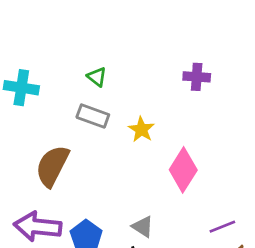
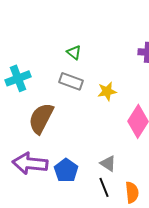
cyan cross: (21, 88) -> (18, 78), moved, turned -30
yellow star: (141, 129) -> (107, 91), turned 30

